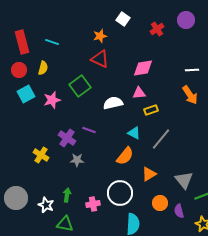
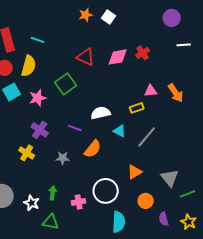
red cross: (157, 29) -> (143, 53), moved
orange star: (100, 36) -> (86, 15), moved
yellow semicircle: (43, 68) -> (29, 66), size x1.5
pink diamond: (143, 68) -> (118, 57), moved
white line: (192, 70) -> (184, 45), moved
pink triangle: (139, 93) -> (151, 91), moved
white semicircle: (113, 103) -> (101, 113), moved
purple cross: (67, 138) -> (40, 130), moved
orange semicircle: (125, 156) -> (93, 149), moved
purple semicircle: (179, 211) -> (164, 219), moved

